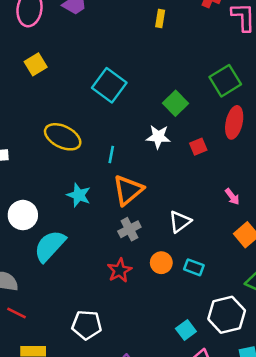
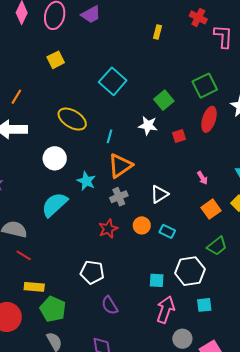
cyan star: (79, 195) -> (86, 181), moved
white circle: (23, 215) -> (55, 158), moved
white pentagon: (87, 325) -> (92, 272), moved
cyan square: (186, 330) -> (157, 280), turned 35

